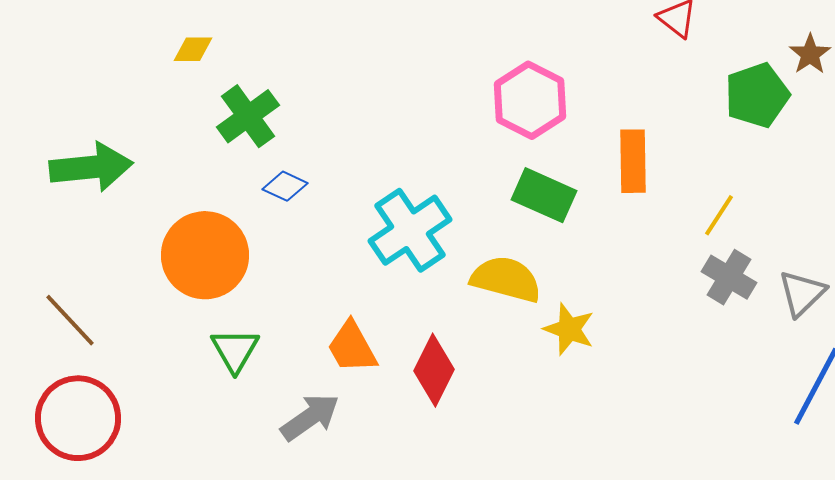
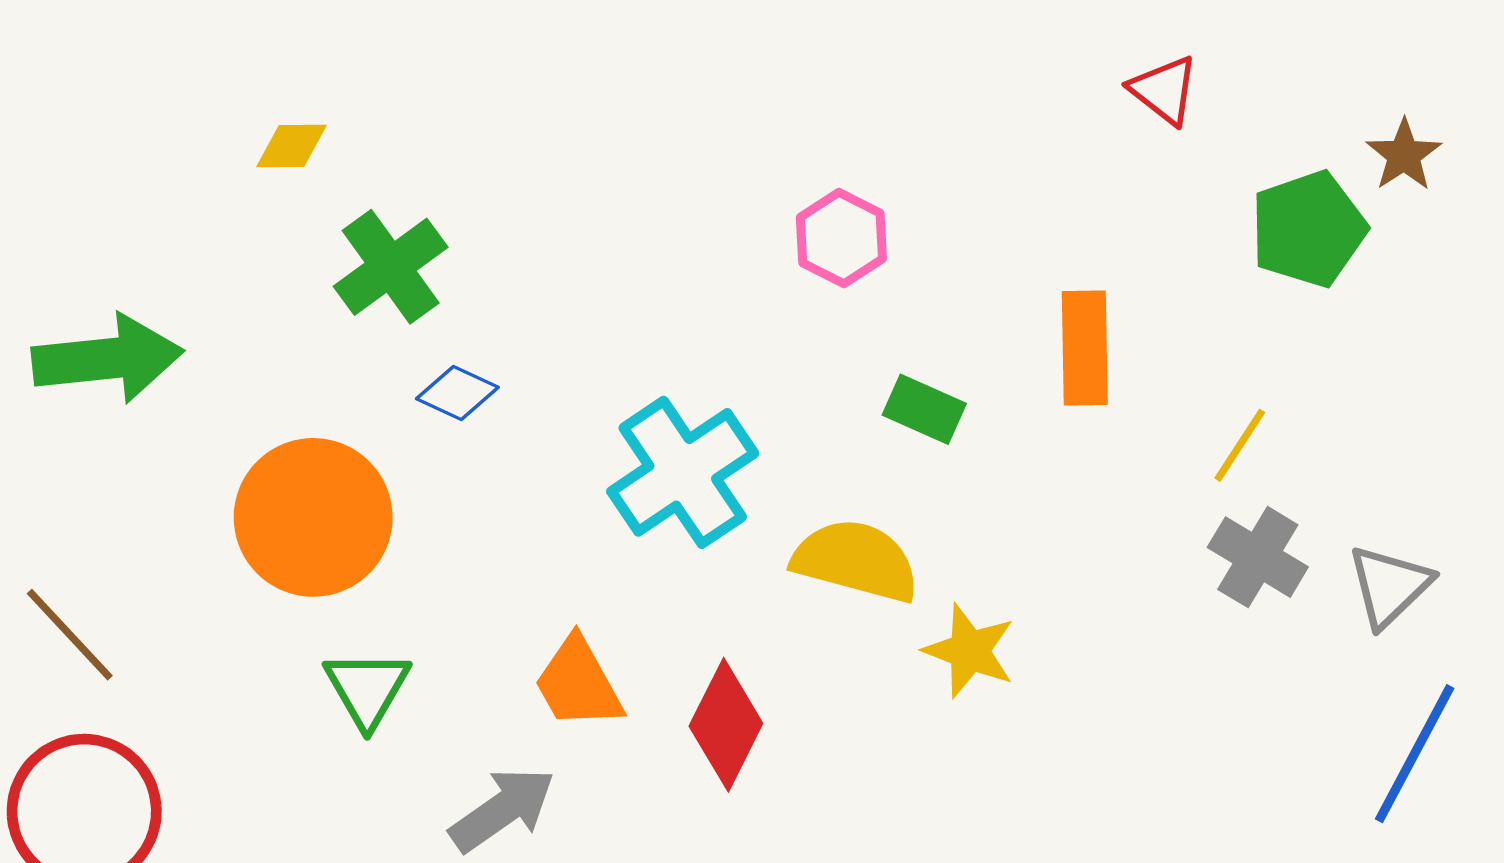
pink hexagon: (530, 100) -> (841, 238), moved, size x0.7
green rectangle: (544, 195) -> (924, 409), size x0.7

